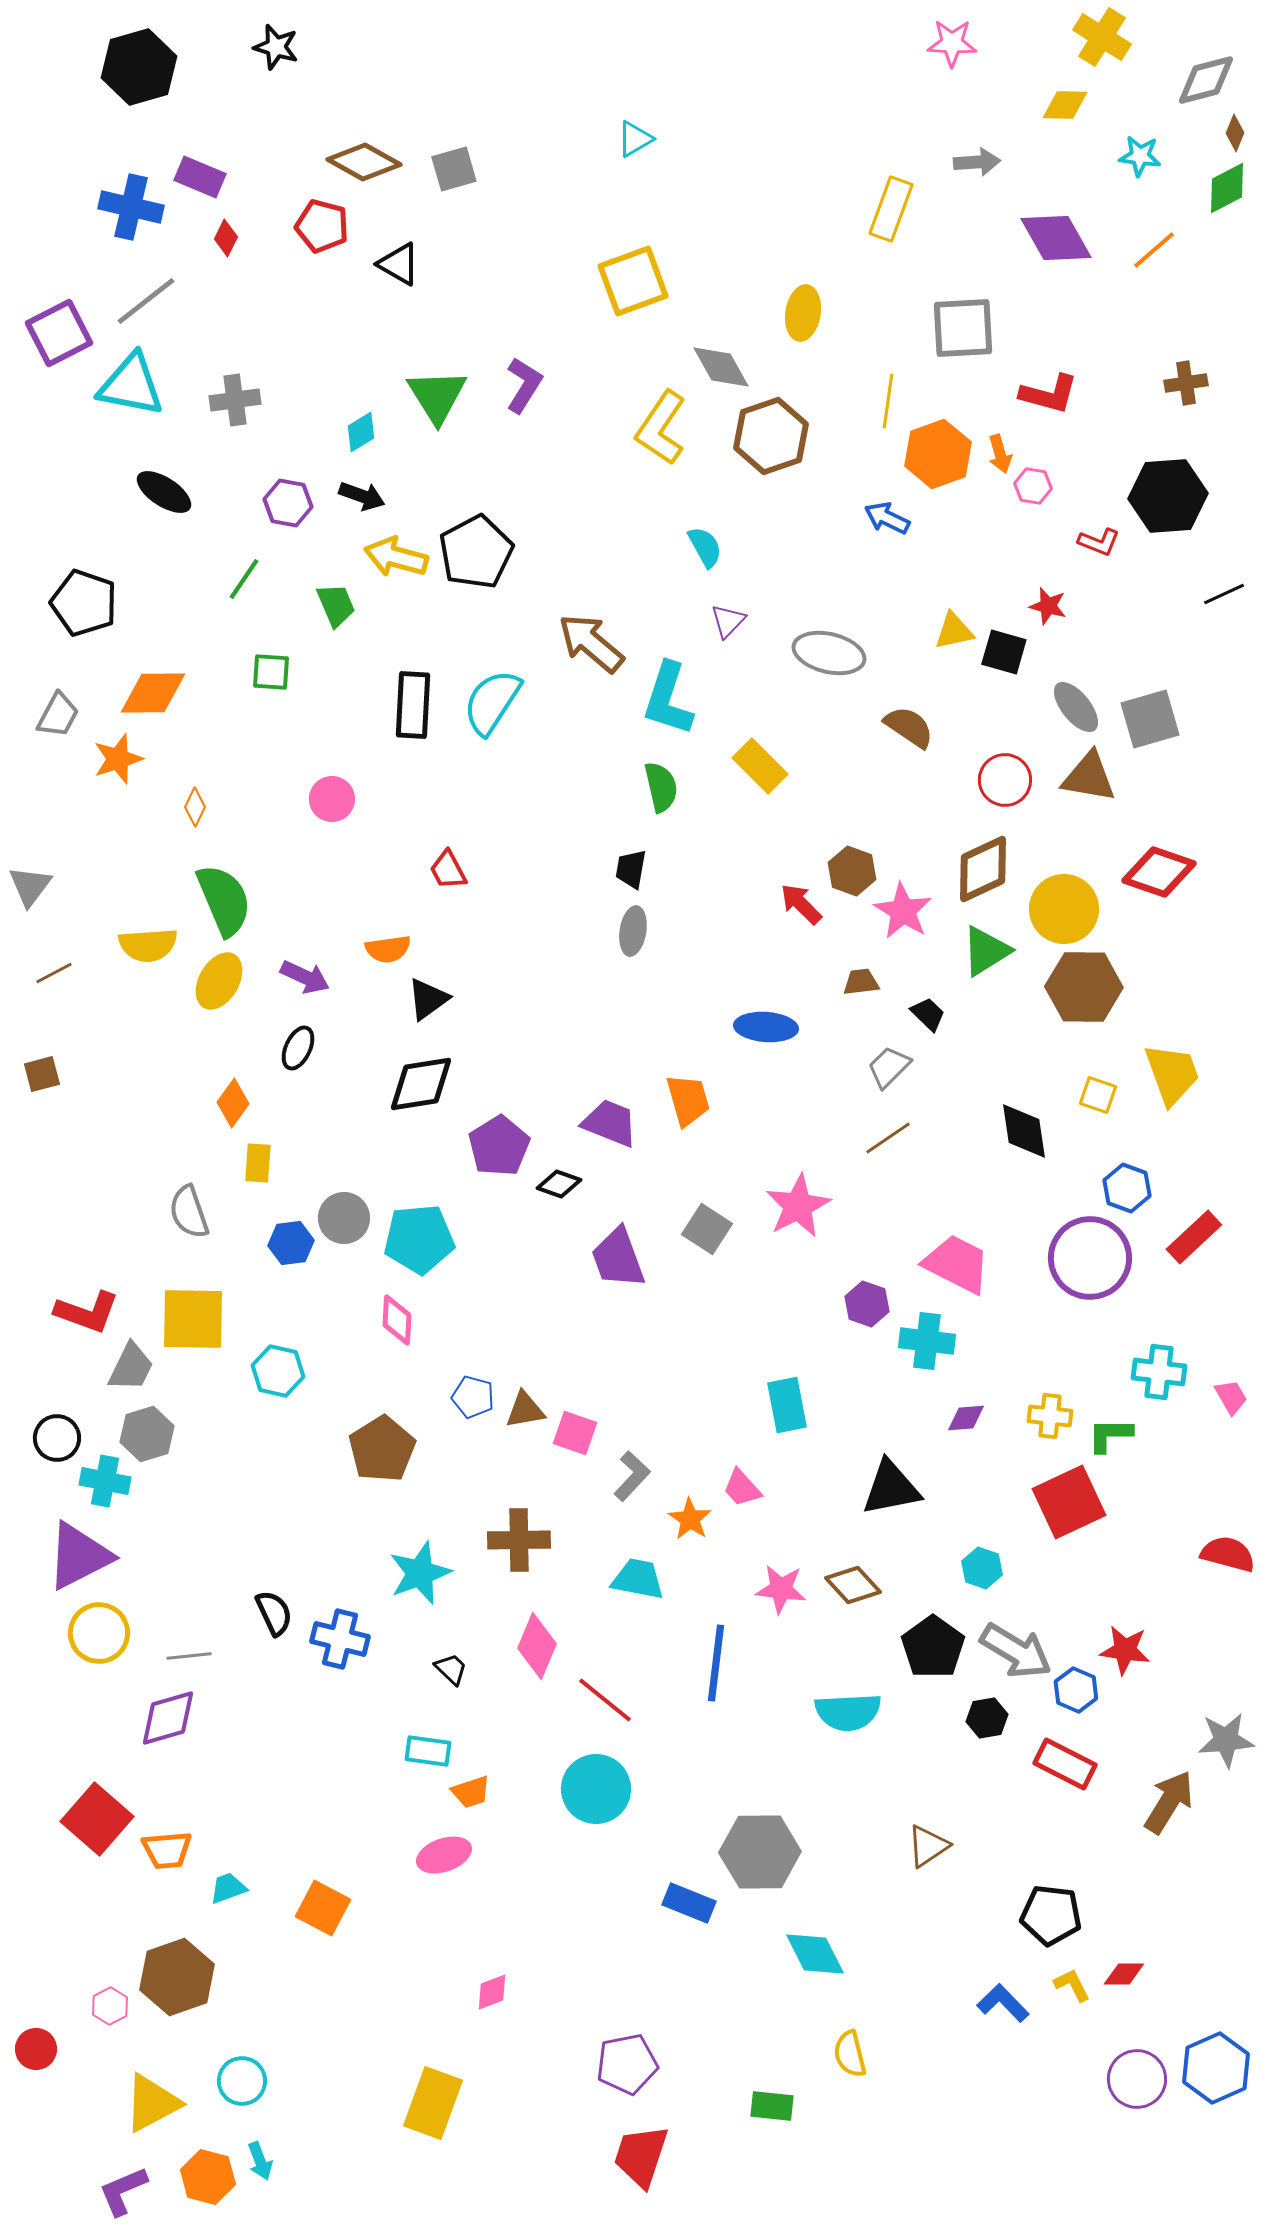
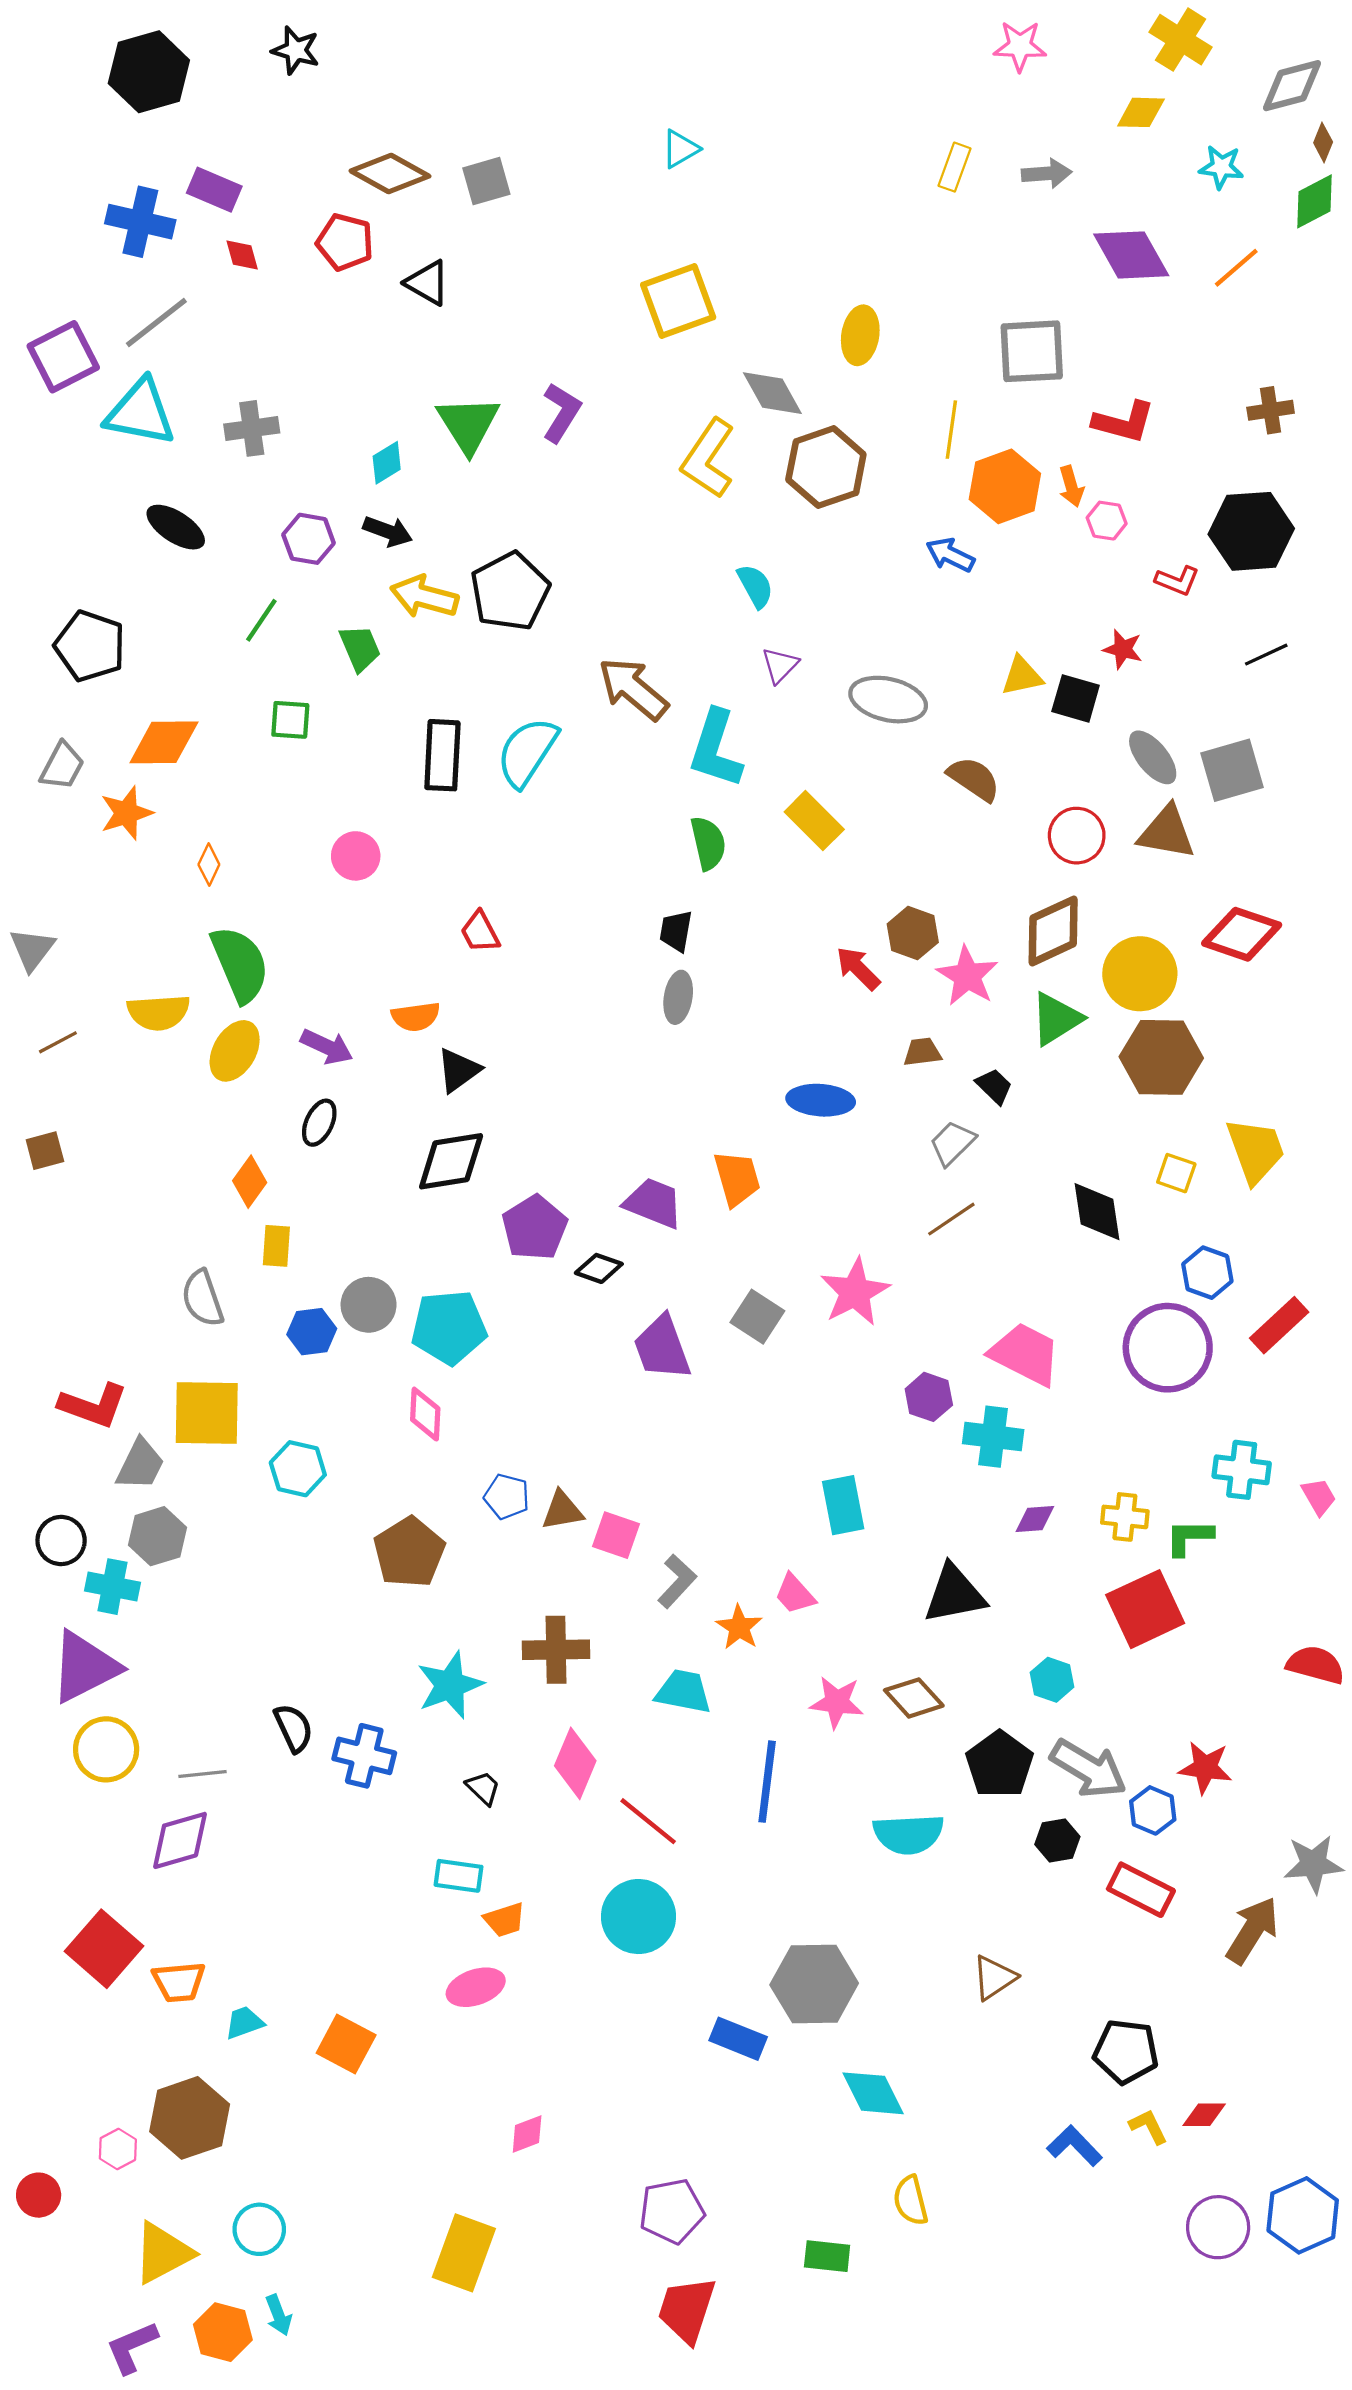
yellow rectangle: (891, 209) -> (955, 167), moved, size x0.7
red diamond: (226, 238) -> (242, 255), turned -42
black line: (1224, 594) -> (1266, 655), moved

